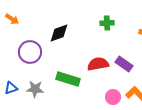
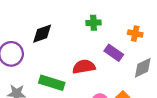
purple rectangle: (124, 64) -> (114, 53), moved

